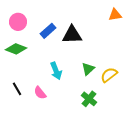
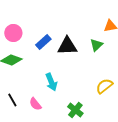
green triangle: (88, 69) -> (96, 45), moved
green cross: (89, 99) -> (75, 110), moved

